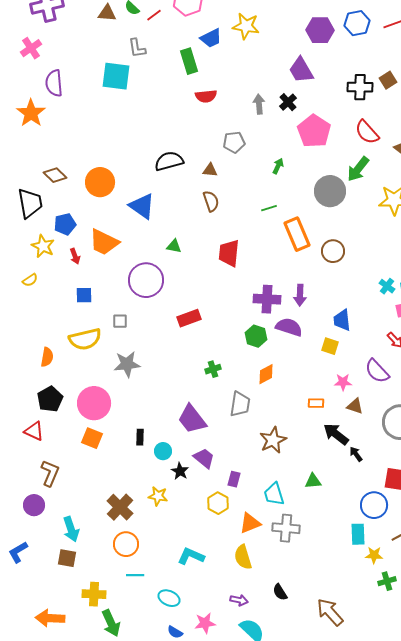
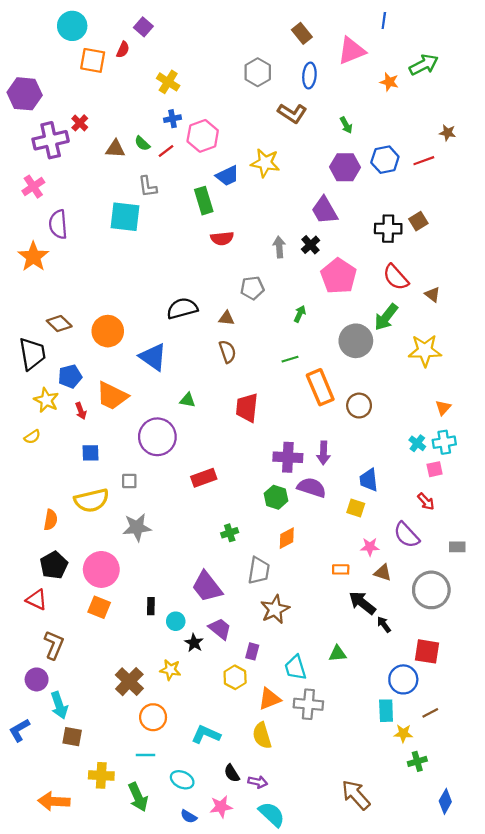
brown star: (273, 440) -> (275, 609), moved
cyan arrow: (71, 529) -> (59, 705), moved
orange circle: (126, 544) -> (153, 717), moved
black semicircle: (280, 592) -> (232, 773), moved
green arrow: (111, 623) -> (138, 797), moved

